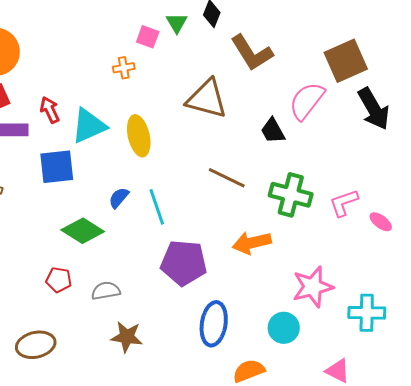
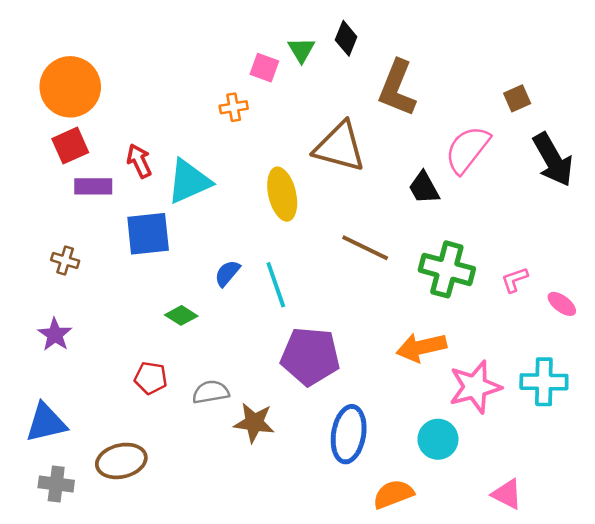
brown L-shape: (252, 53) -> (397, 88), turned 54
brown square: (346, 61) -> (517, 98), size x0.5
yellow ellipse: (139, 136) -> (282, 194), moved
pink L-shape: (344, 203) -> (515, 280), size x0.7
green diamond: (83, 231) -> (181, 315), size x0.6
orange arrow: (252, 243) -> (421, 347), moved
cyan cross: (367, 313) -> (544, 382), moved
brown star: (127, 337) -> (254, 423), moved

